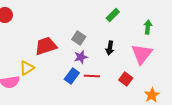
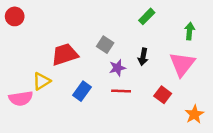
purple star: (81, 57) -> (117, 68), moved
blue rectangle: (72, 76) -> (82, 91), moved

